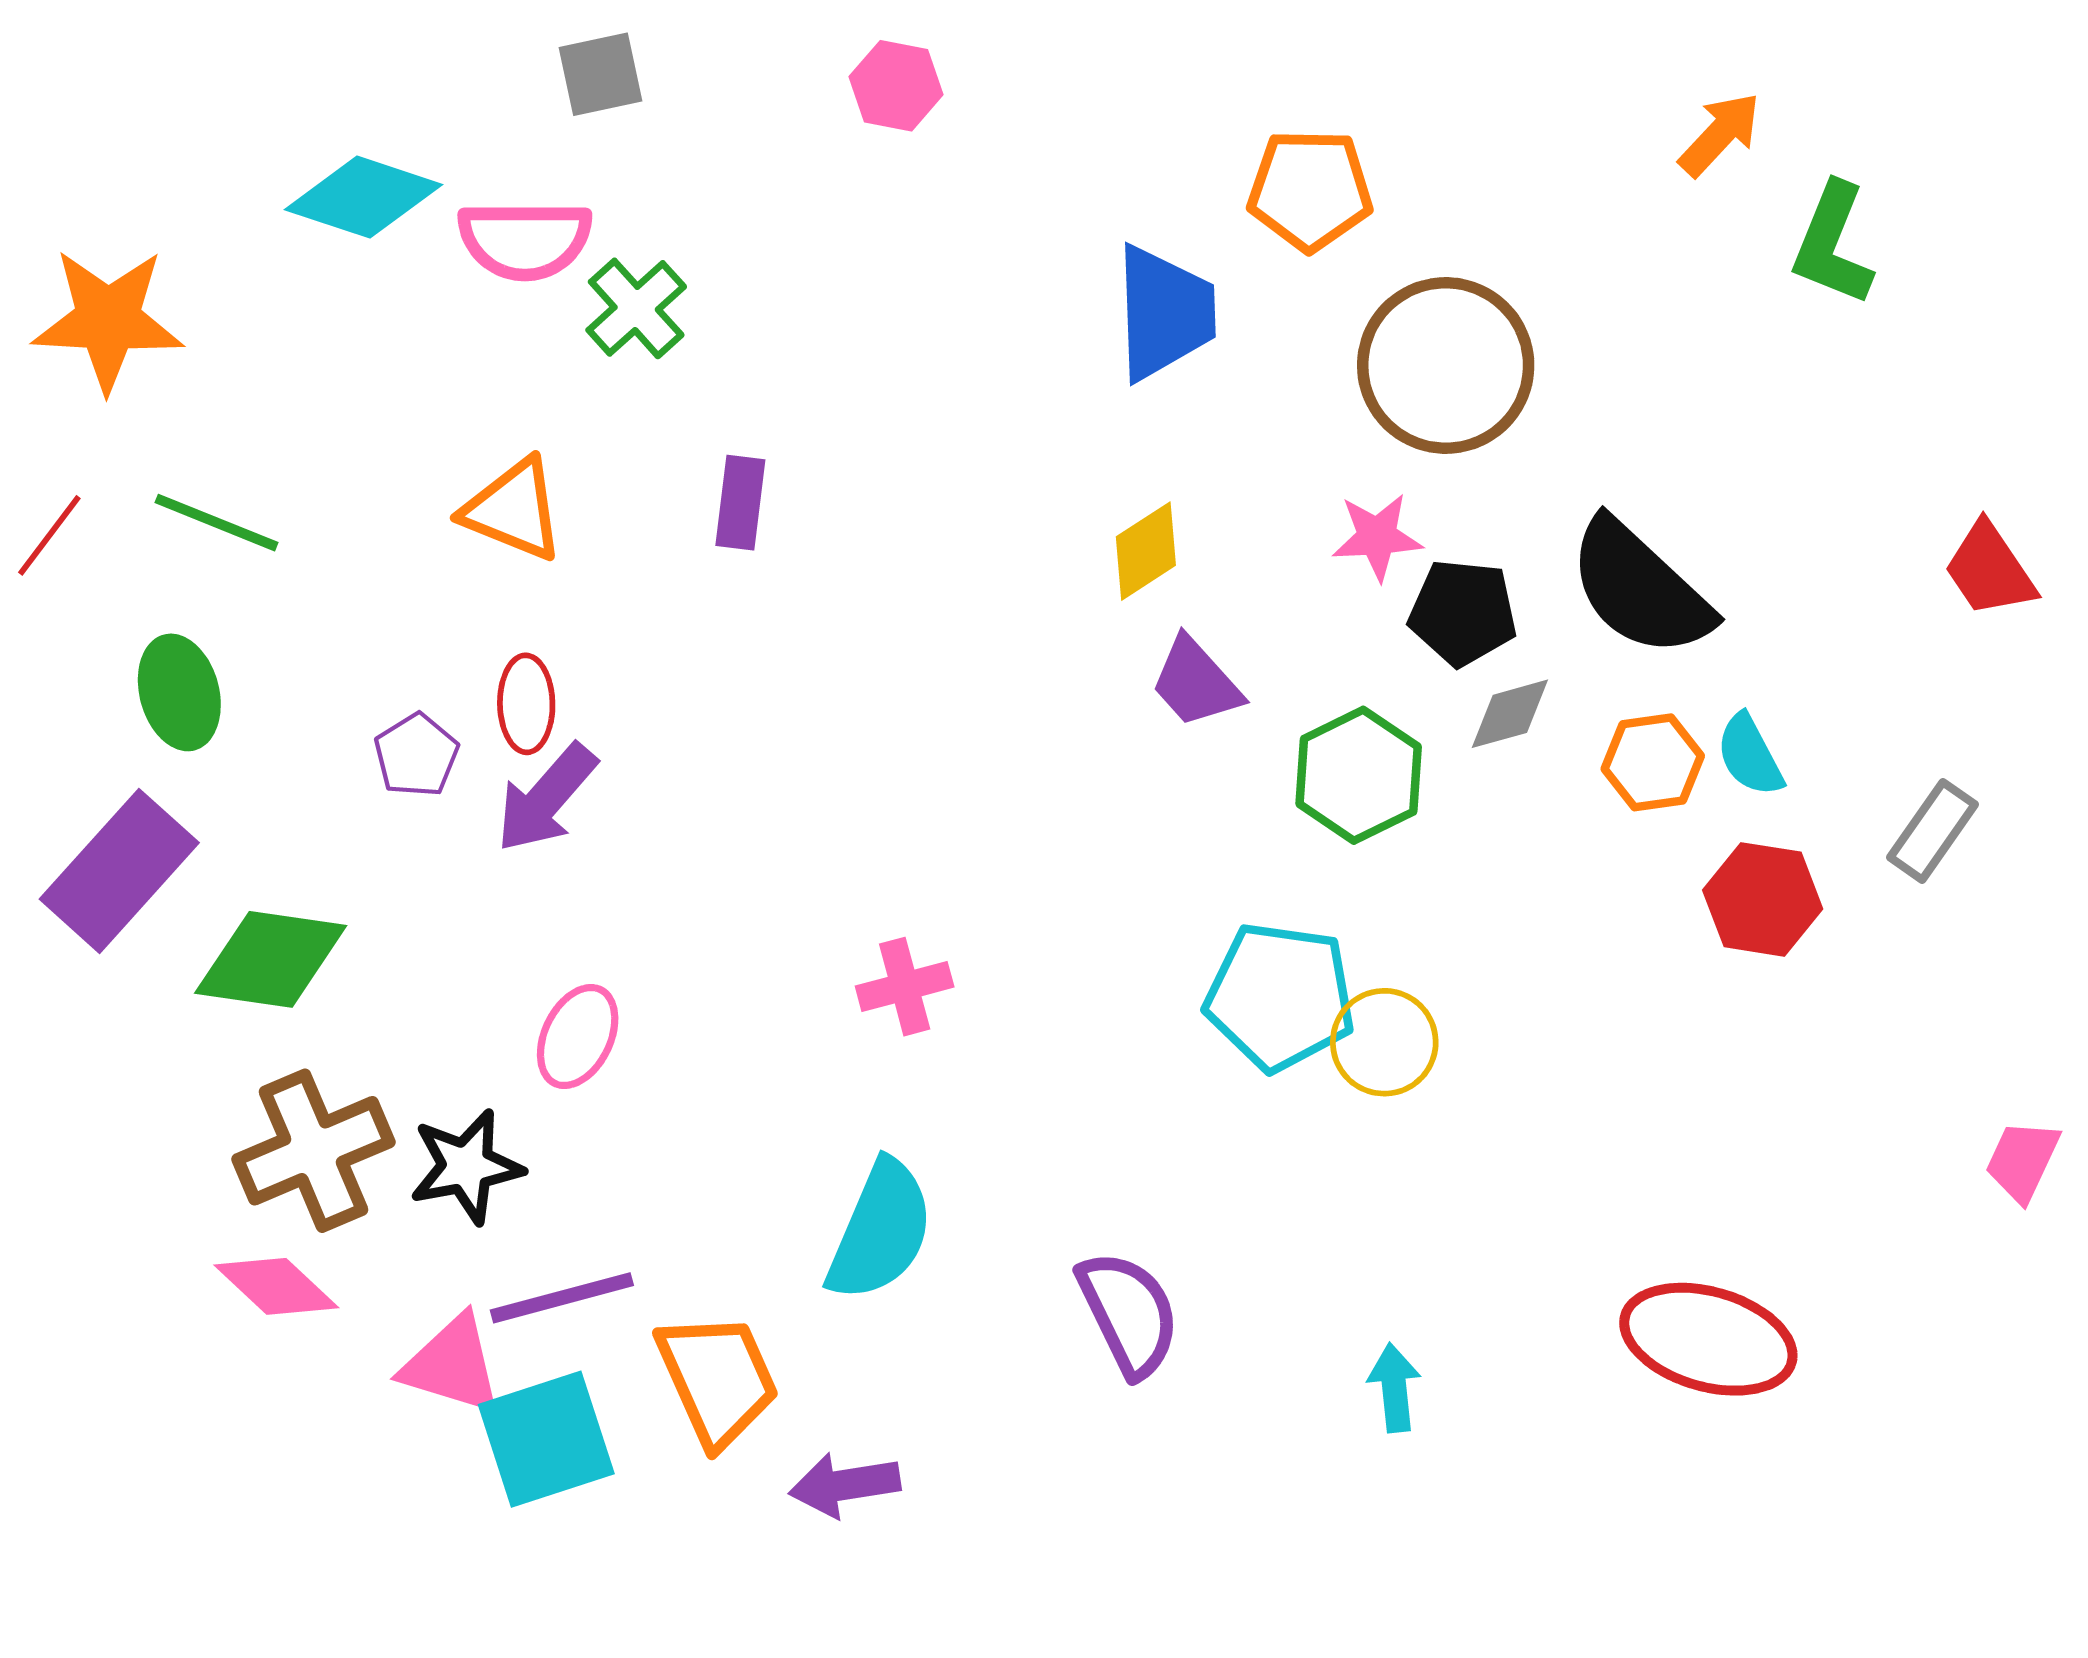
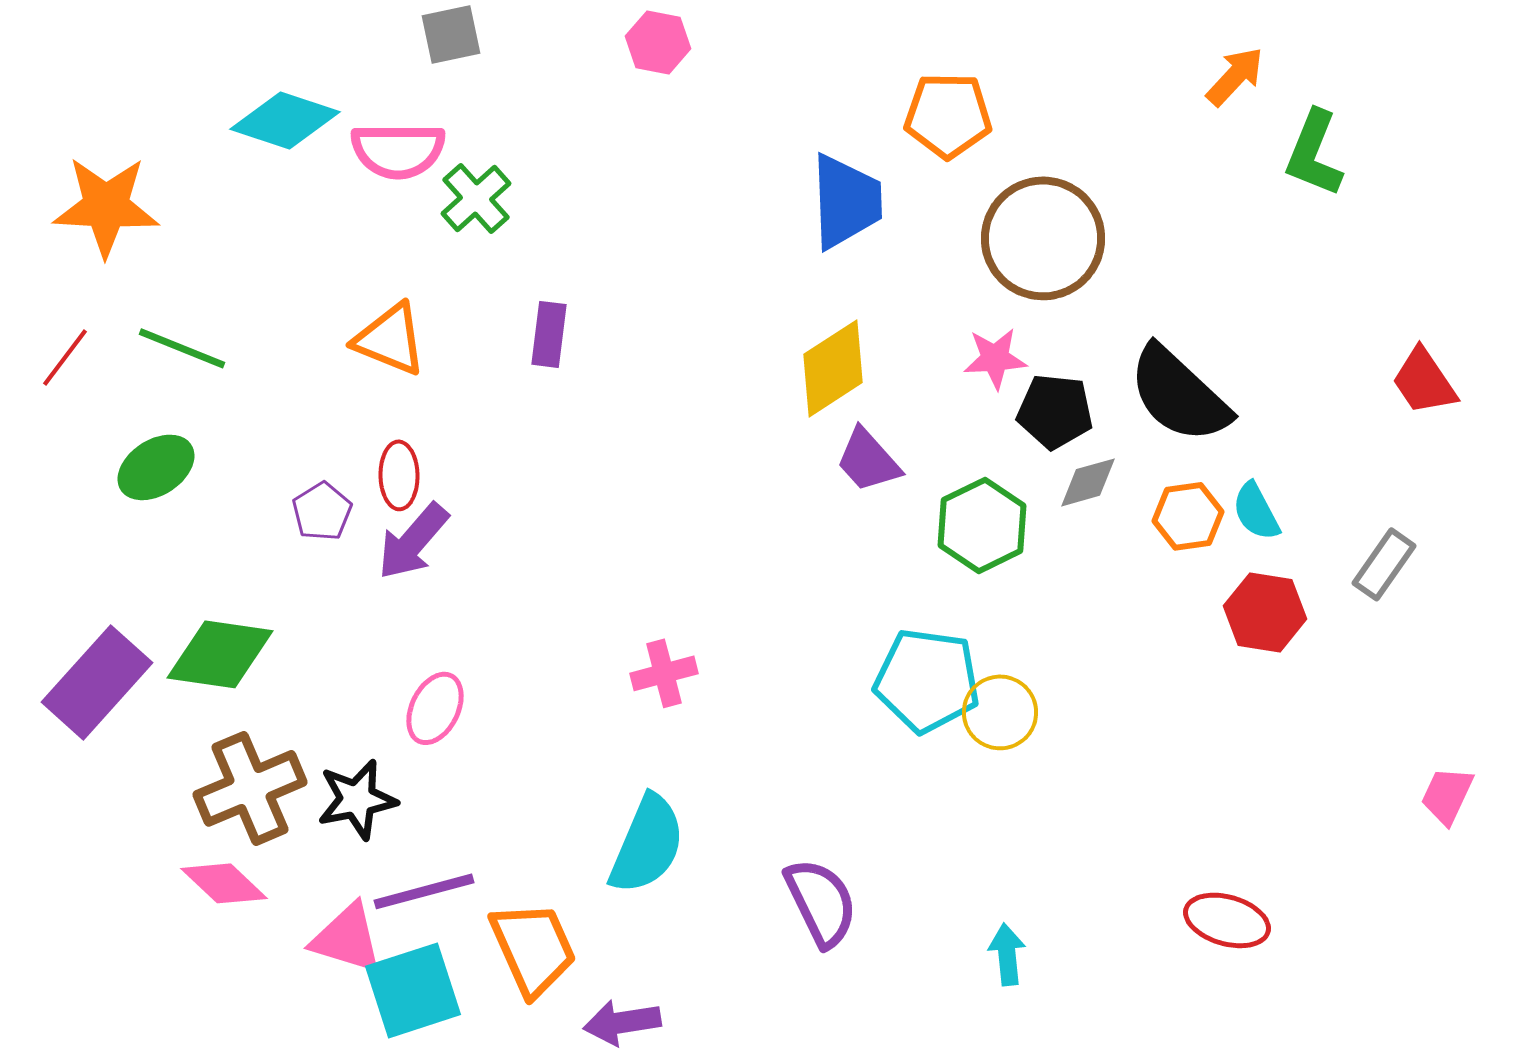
yellow diamond: (1146, 551) -> (833, 368), size x1.4
green ellipse: (179, 692) -> (156, 467), turned 72
purple rectangle: (119, 871) -> (97, 682), moved
red ellipse: (1708, 1339) -> (1227, 920), size x0.7

